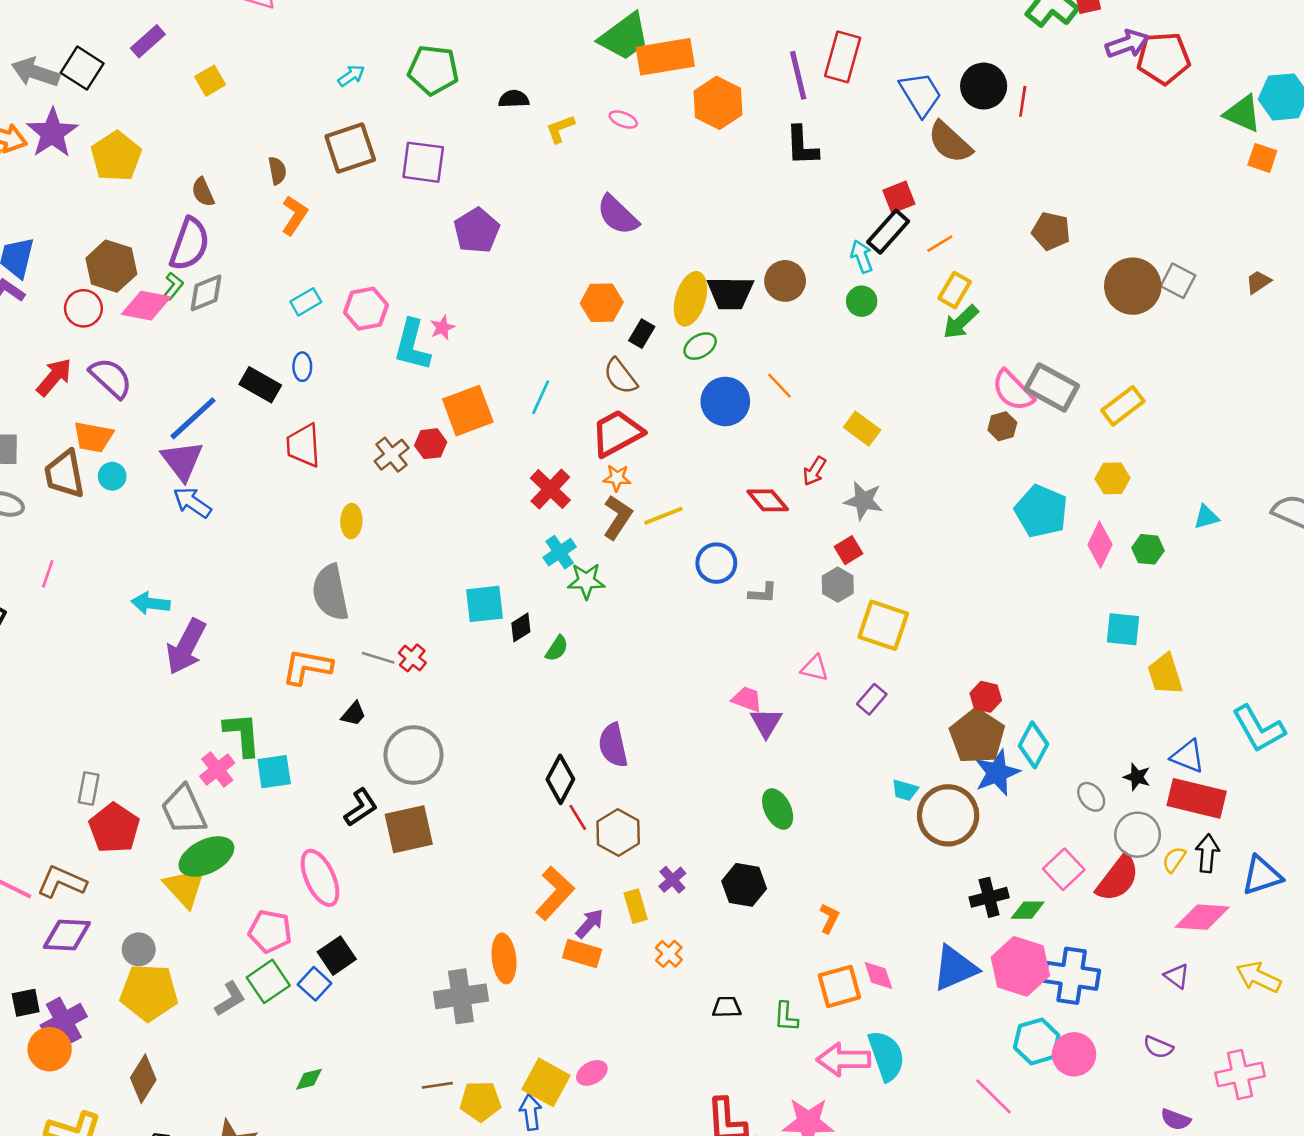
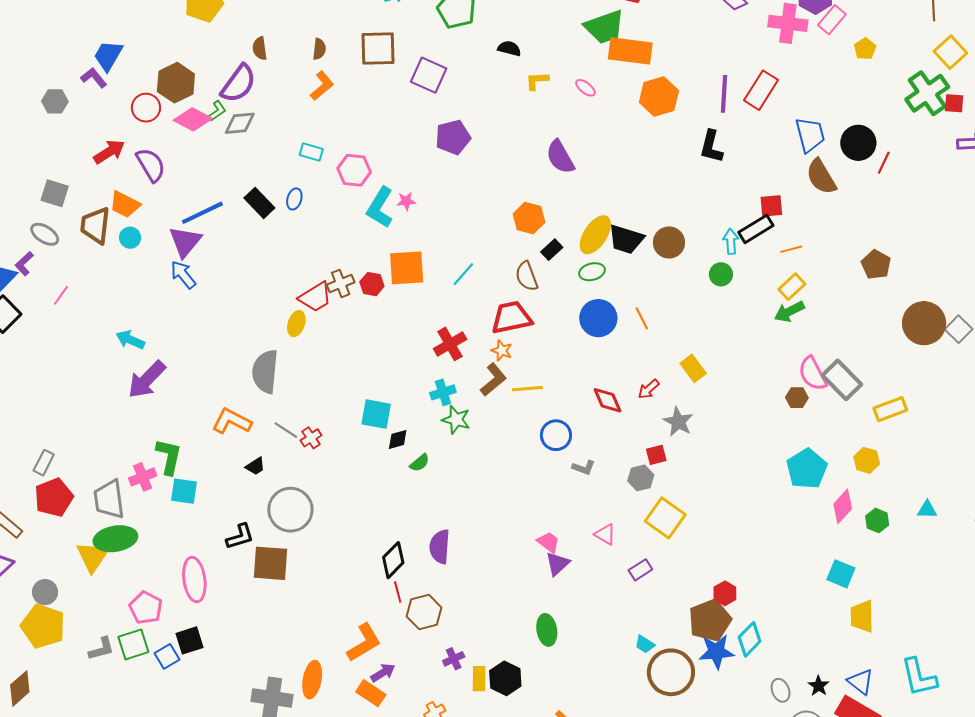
cyan rectangle: (306, 302) -> (311, 152), turned 30
red trapezoid: (303, 445) -> (315, 297), moved, turned -135
yellow rectangle: (636, 906) -> (479, 679), moved

